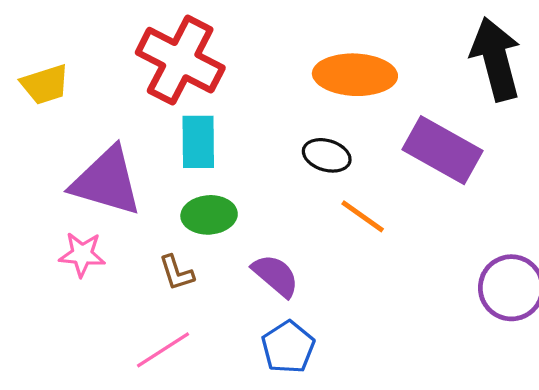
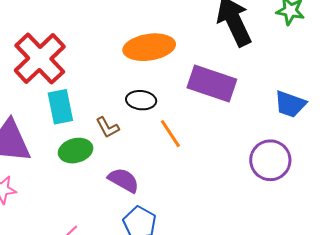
red cross: (180, 60) -> (40, 59), turned 30
orange line: (363, 216) -> (170, 134), turned 32
brown L-shape: (176, 273) -> (108, 127), moved

